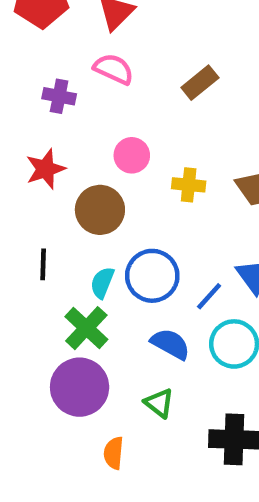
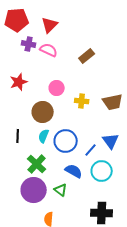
purple cross: (59, 96) -> (29, 44), moved
red star: (45, 169) -> (19, 82), moved
cyan semicircle: (102, 283) -> (44, 136), moved
green triangle: (159, 403) -> (61, 190), moved

